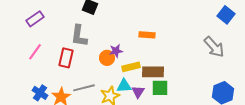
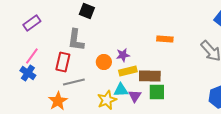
orange rectangle: (147, 35) -> (165, 39), moved
purple star: (116, 51) -> (123, 55), moved
gray line: (84, 88) -> (74, 82), moved
blue cross: (40, 93) -> (28, 73), moved

